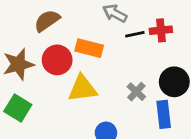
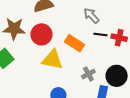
orange rectangle: (89, 48) -> (74, 43), moved

